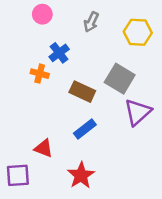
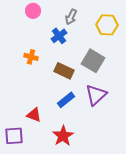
blue cross: (59, 53) -> (59, 36), moved
purple triangle: (138, 112) -> (96, 95), moved

